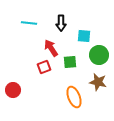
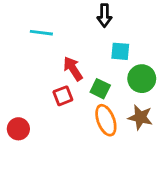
black arrow: (61, 23) -> (104, 15), moved
green square: (70, 62) -> (100, 89), turned 32
orange ellipse: (74, 97) -> (106, 120), moved

